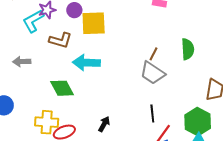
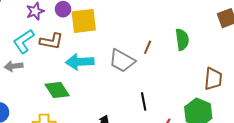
cyan L-shape: (33, 21) -> (24, 41), moved
gray trapezoid: (153, 73) -> (122, 61), moved
black line: (152, 113) -> (144, 101), moved

